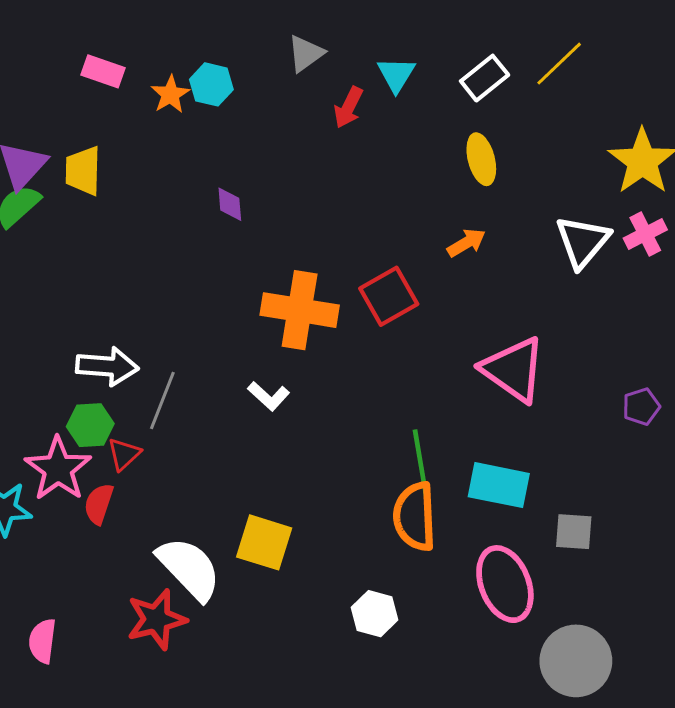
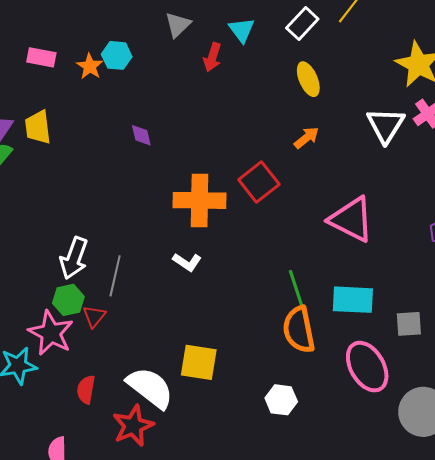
white arrow: (107, 366) -> (74, 258), turned 114
red semicircle: (99, 504) -> (86, 390), moved

